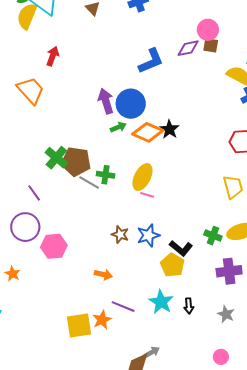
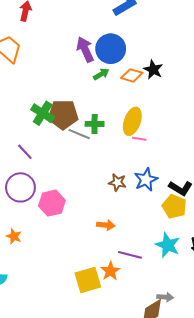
orange diamond: (148, 132) -> (132, 75), size x0.7
gray arrow: (152, 352) -> (165, 297), turned 42

